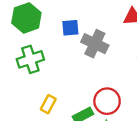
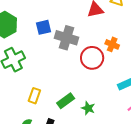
red circle: (107, 101) -> (92, 58), moved

